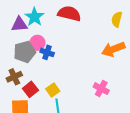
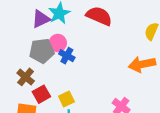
purple triangle: (19, 24) -> (41, 19), turned -30
brown cross: (14, 77) -> (26, 77), turned -35

